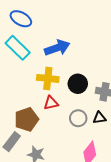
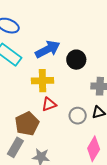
black circle: (78, 84) -> (76, 60), moved

